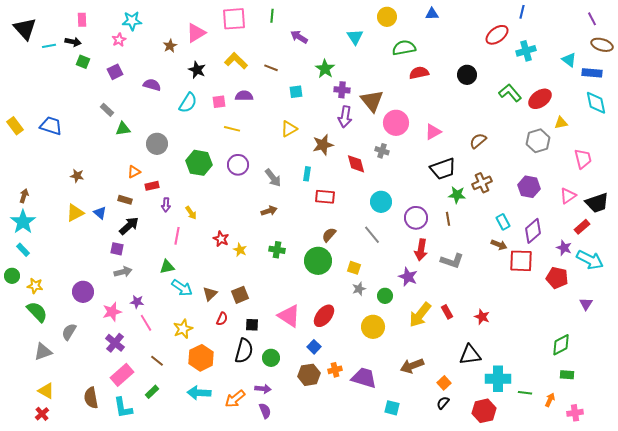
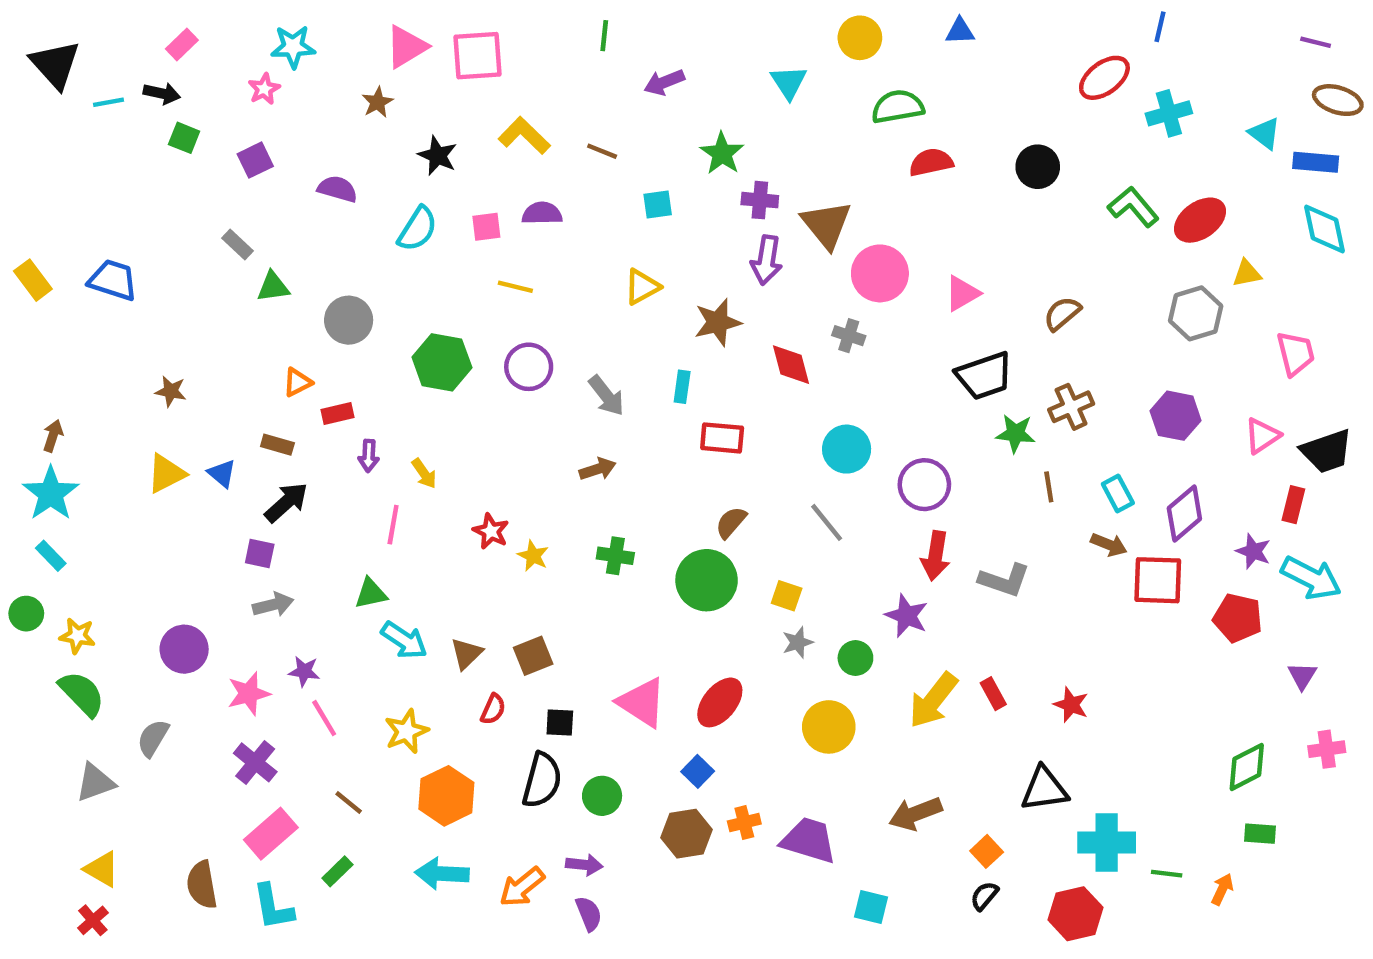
pink square: (234, 19) -> (478, 56), moved
purple line: (592, 19) -> (1316, 42), turned -48
pink rectangle: (82, 20) -> (182, 44), turned 48
pink triangle: (196, 33) -> (406, 47), moved
purple arrow: (299, 37) -> (664, 82), turned -54
brown line: (448, 219) -> (1049, 487), moved
red rectangle: (582, 227) -> (1293, 505), turned -35
pink cross: (575, 413) -> (1327, 749), moved

